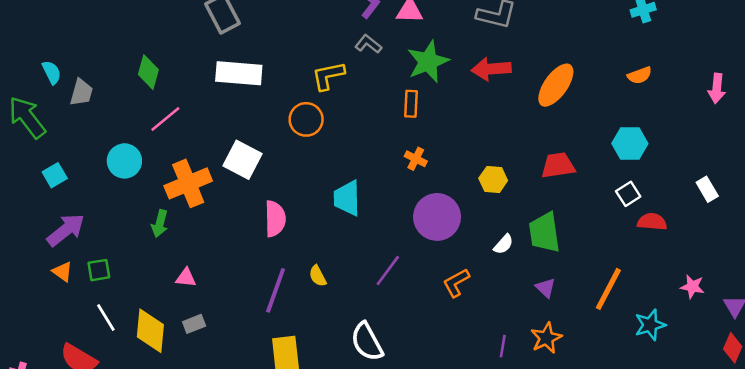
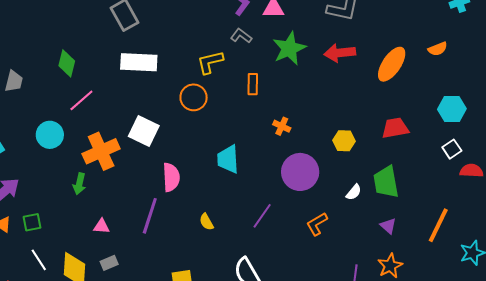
orange semicircle: (640, 75) -> (438, 49), moved
orange rectangle: (411, 104) -> (253, 84), moved
purple line: (276, 290) -> (150, 216), moved

